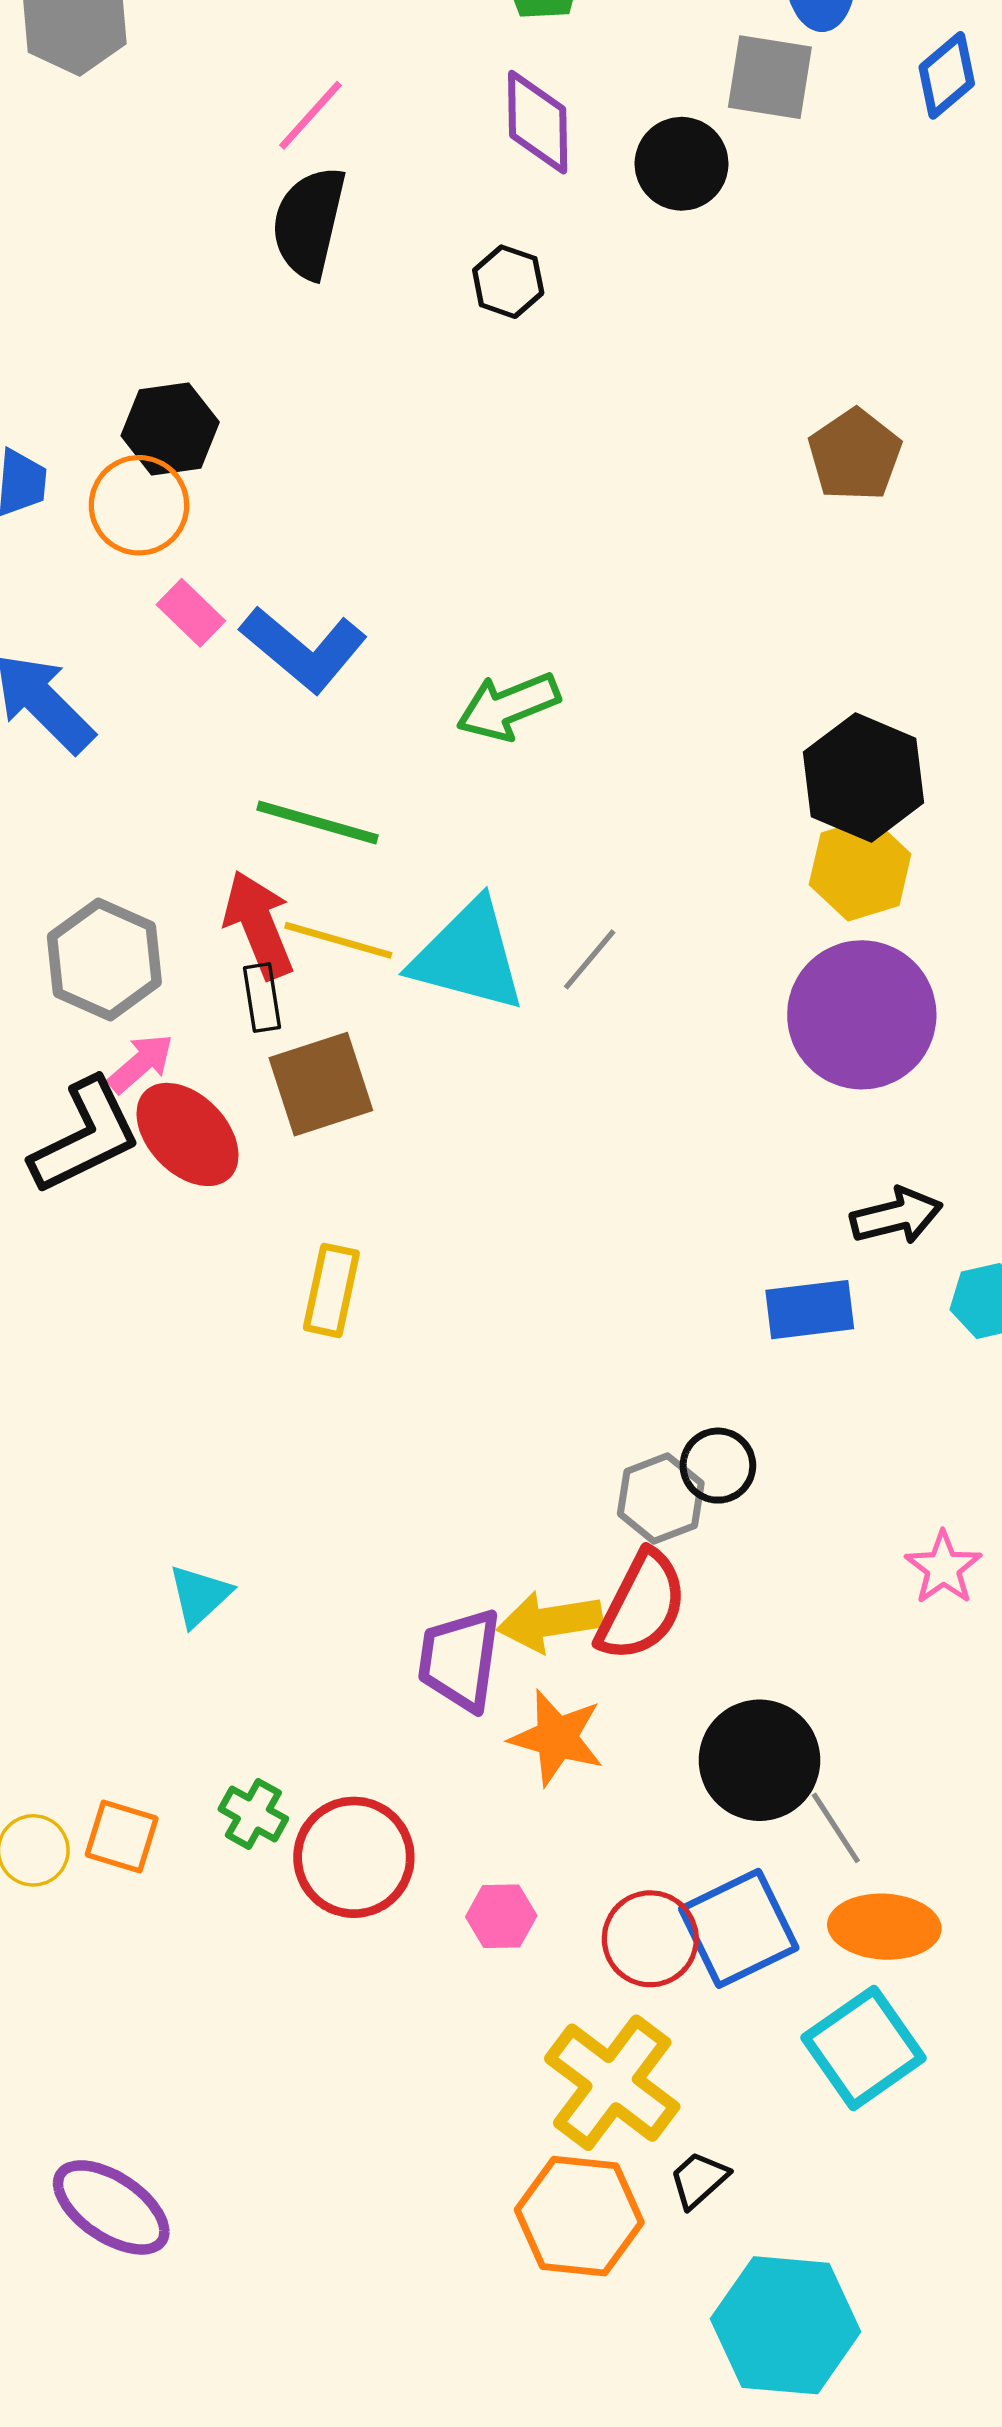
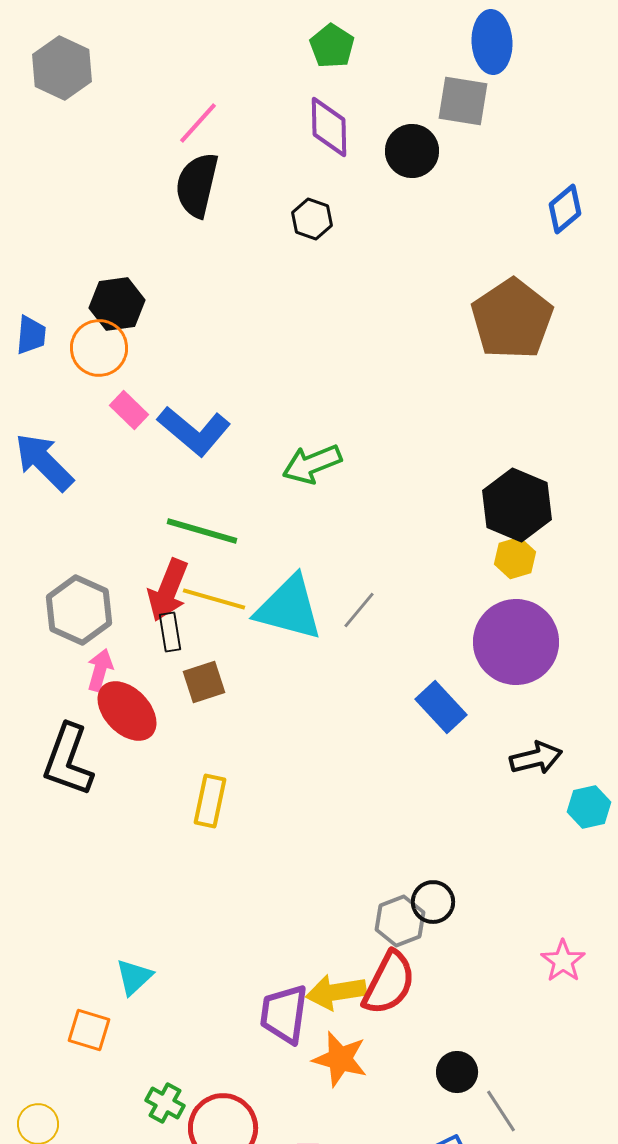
blue diamond: (947, 75) -> (565, 209), moved
brown pentagon: (855, 455) -> (512, 319), size x1.5
yellow hexagon: (860, 869) -> (515, 558), size x0.7
red arrow: (259, 925) -> (168, 590), turned -136
pink arrow: (141, 1063) -> (100, 670), turned -33
brown square: (321, 1084) -> (204, 682), size x0.7
black L-shape: (85, 1136) -> (68, 760), moved, turned 136
blue rectangle: (810, 1310) -> (441, 707), moved, turned 54
black circle: (760, 1760) -> (457, 1072), size x0.6
orange square: (122, 1837) -> (89, 1030), moved

